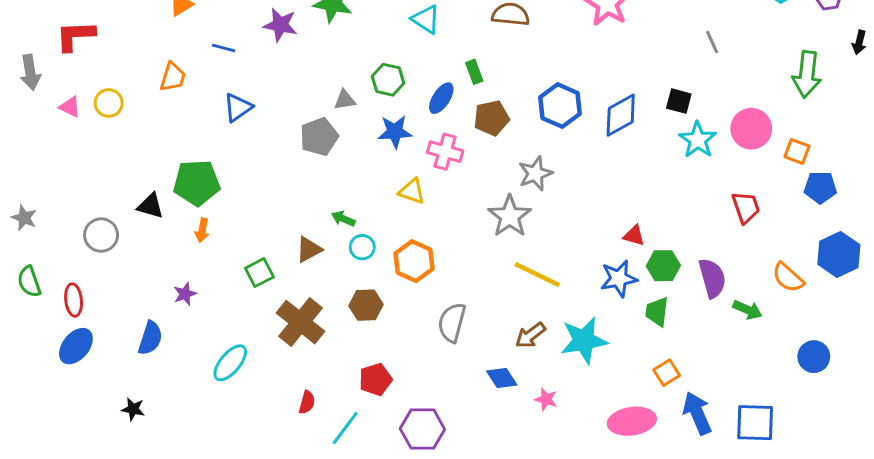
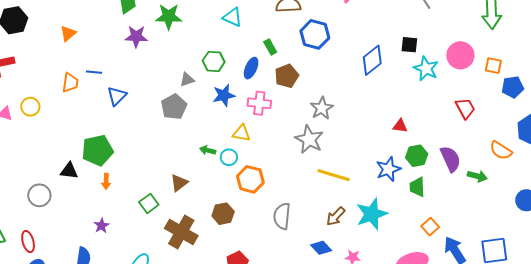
blue line: (224, 48) -> (94, 72), moved
blue hexagon: (560, 106) -> (315, 34), moved
green arrow: (343, 219) -> (208, 150), moved
red triangle: (634, 236) -> (400, 126), moved
cyan circle: (362, 247) -> (229, 157), moved

